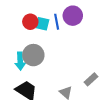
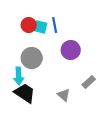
purple circle: (73, 16) -> (71, 50), moved
cyan arrow: (20, 61) -> (19, 76), moved

